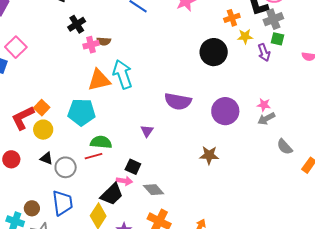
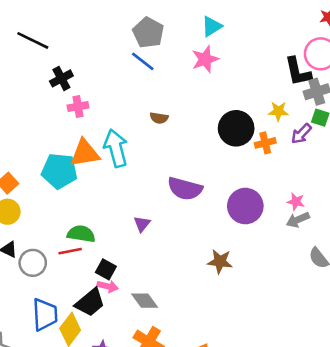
orange cross: (232, 18) -> (265, 143), moved
brown semicircle: (104, 41) -> (159, 118), moved
purple arrow: (264, 52) -> (301, 134), turned 60
cyan pentagon: (81, 112) -> (59, 171), moved
black square: (133, 167) -> (106, 269), moved
blue trapezoid: (62, 203) -> (45, 314), moved

